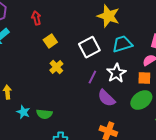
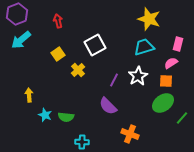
yellow star: (108, 16) -> (149, 19), moved
yellow square: (50, 41) -> (58, 54), moved
white square: (89, 47) -> (95, 45), moved
purple semicircle: (106, 98) -> (108, 106), moved

